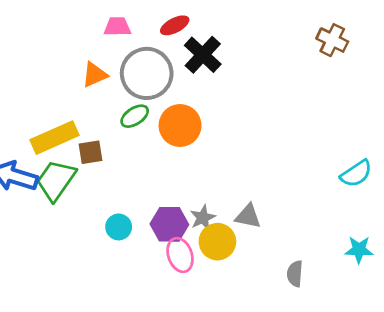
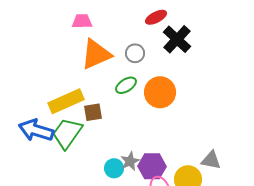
pink trapezoid: (117, 27) -> (82, 21), moved
gray circle: (147, 73) -> (135, 53), size x0.5
orange triangle: (95, 75) -> (96, 54), size x1.6
gray star: (203, 218) -> (130, 161), moved

